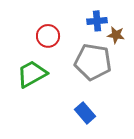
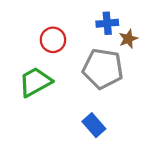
brown star: (116, 35) -> (128, 39), turned -30

